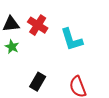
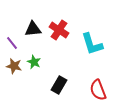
green star: (12, 47) -> (34, 62), moved

